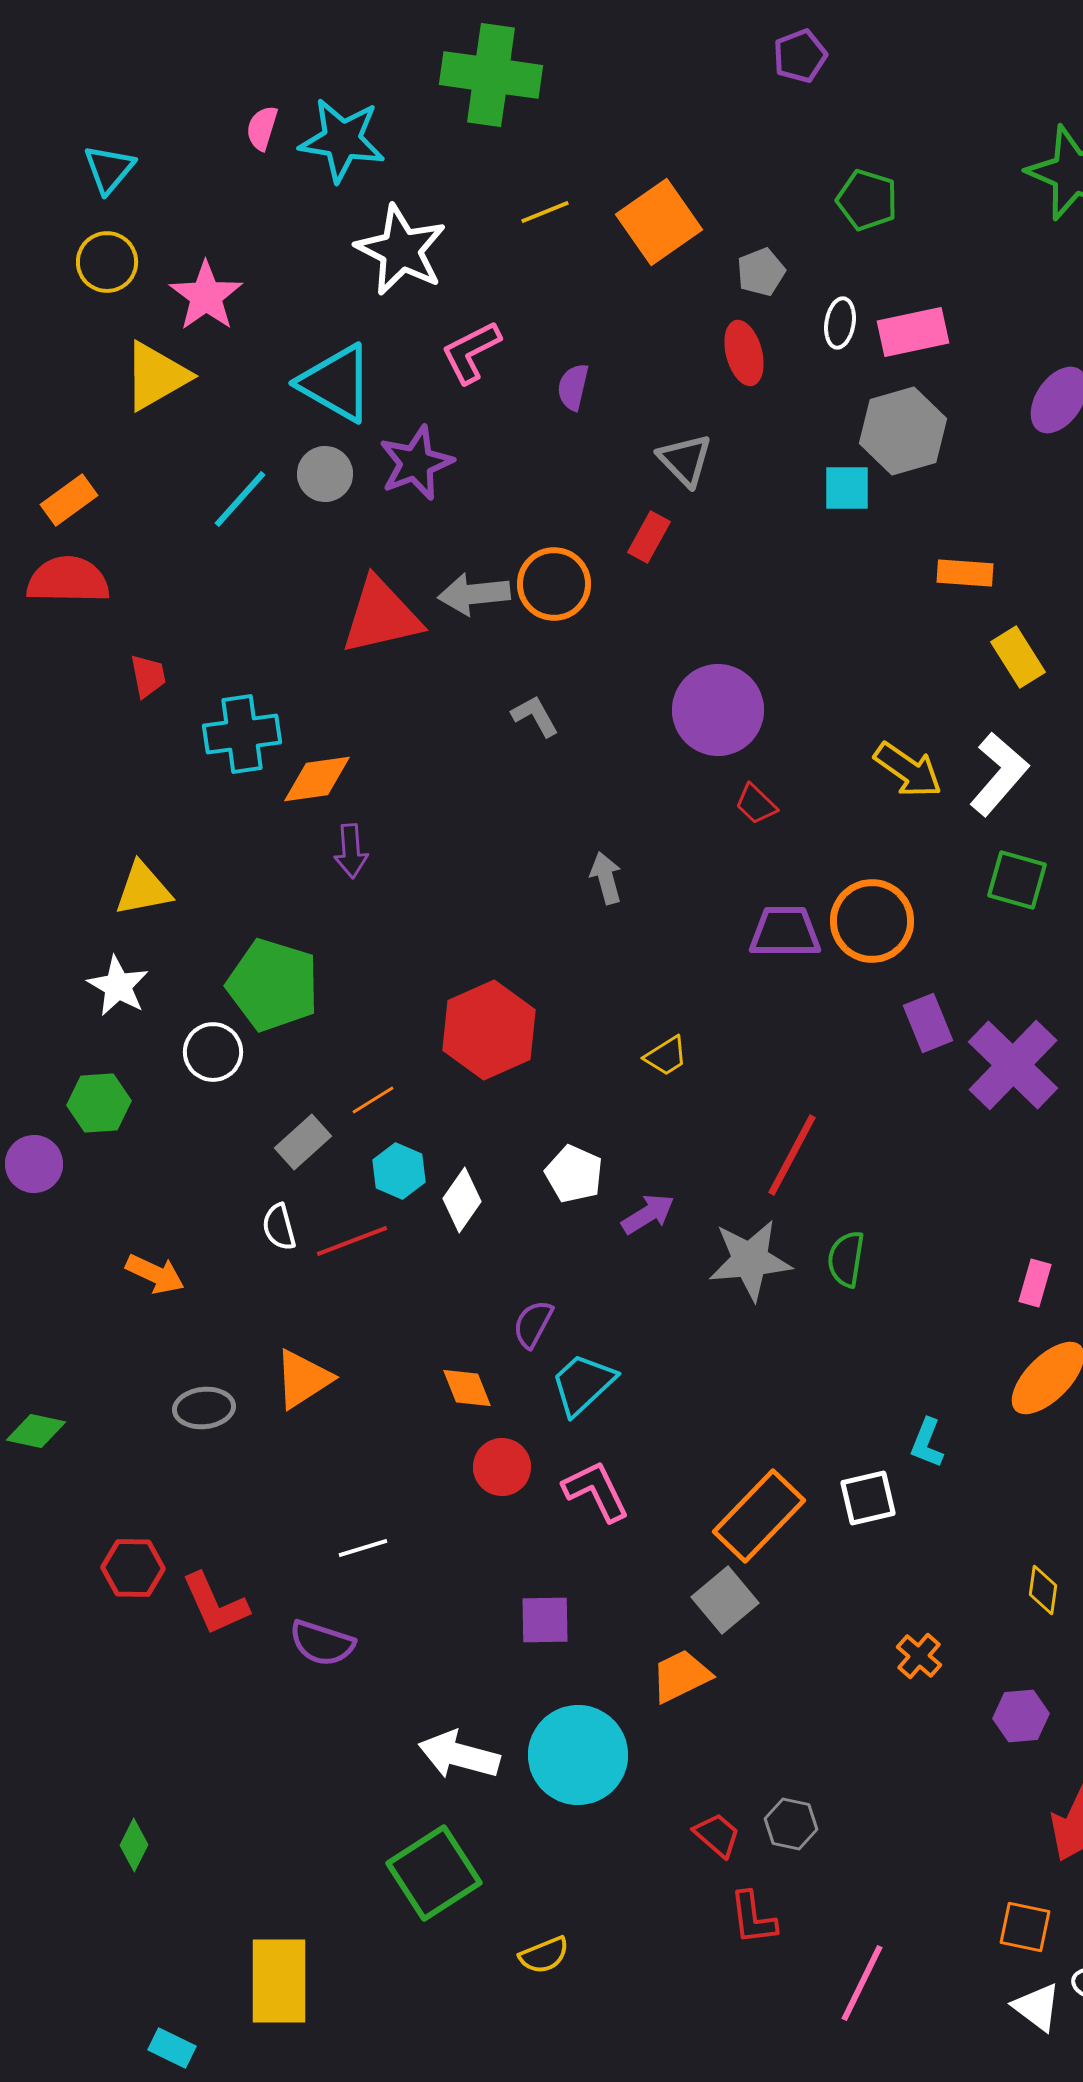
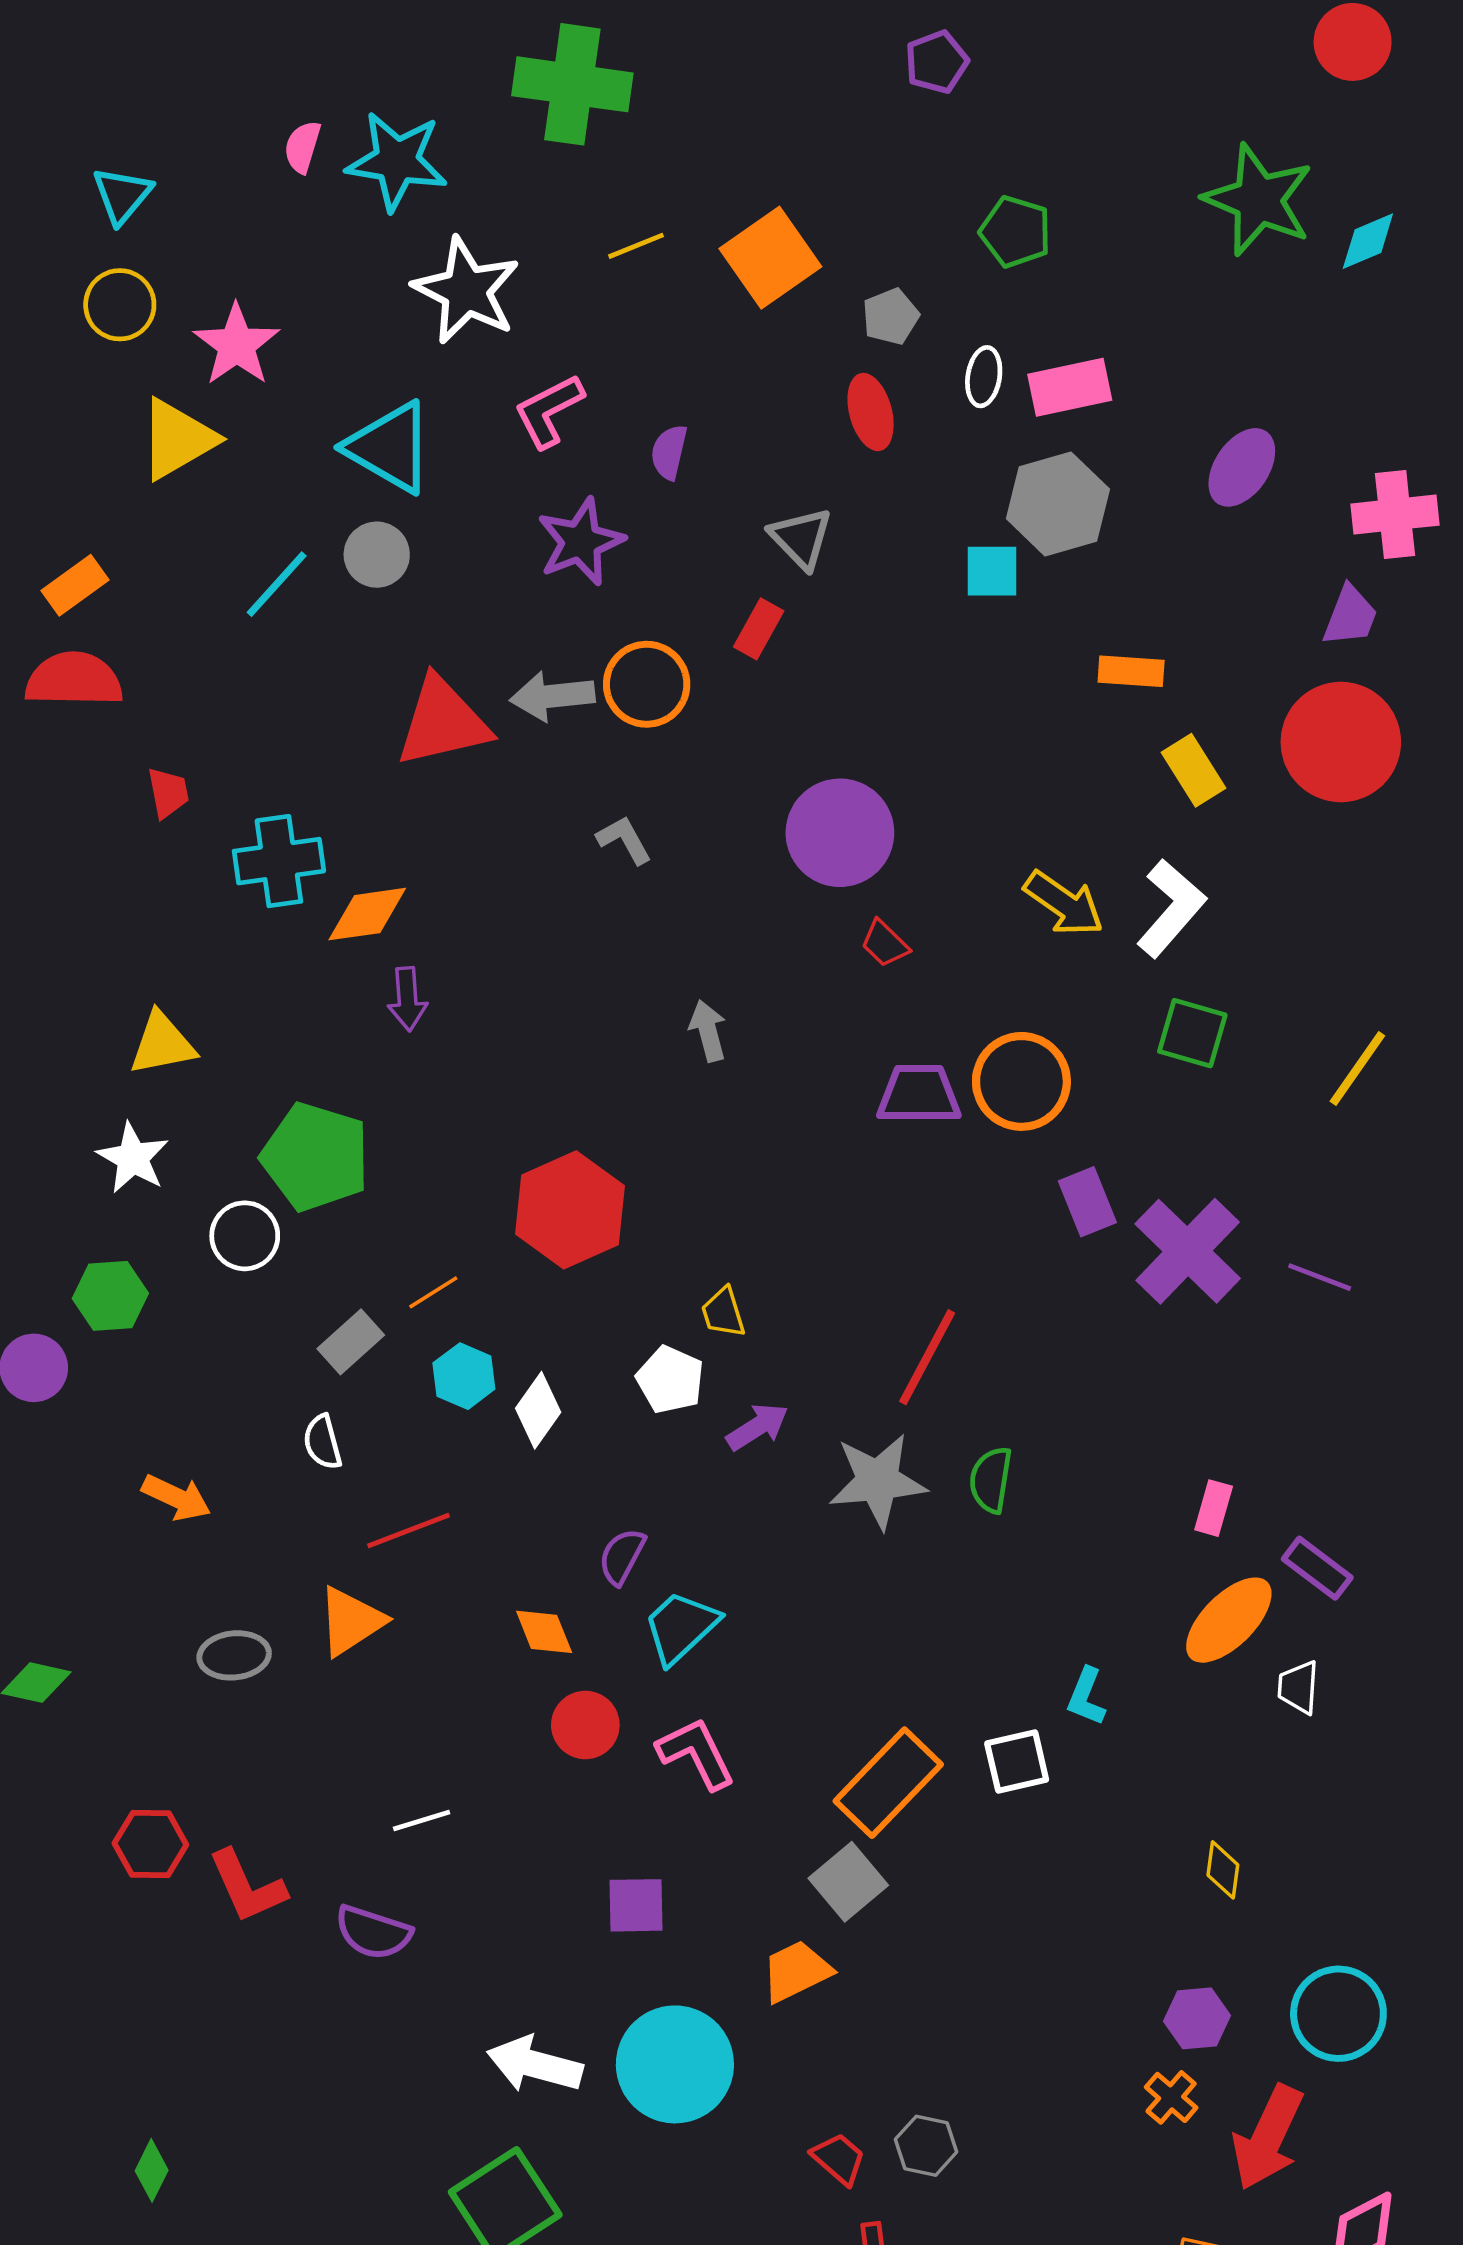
purple star: (416, 463) -> (581, 542), moved
yellow trapezoid: (666, 1056) -> (723, 1312), moved, turned 105
red line: (352, 1241) -> (409, 1530), moved
orange cross: (919, 1656) -> (1171, 2097), moved

